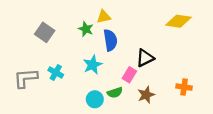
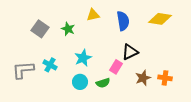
green star: (86, 29) -> (68, 29), moved
blue semicircle: (110, 40) -> (123, 21), moved
brown star: (146, 95) -> (143, 78), moved
cyan circle: (95, 99) -> (80, 82), moved

